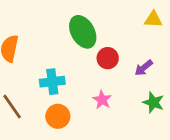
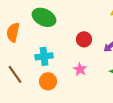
green ellipse: (83, 32) -> (44, 17), moved, turned -35

